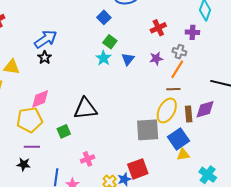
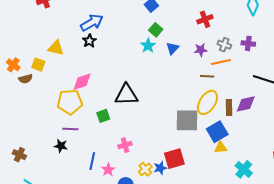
purple cross: (192, 32) -> (248, 43), moved
orange line: (177, 69) -> (221, 62), turned 42
brown line: (173, 89) -> (207, 76), moved

